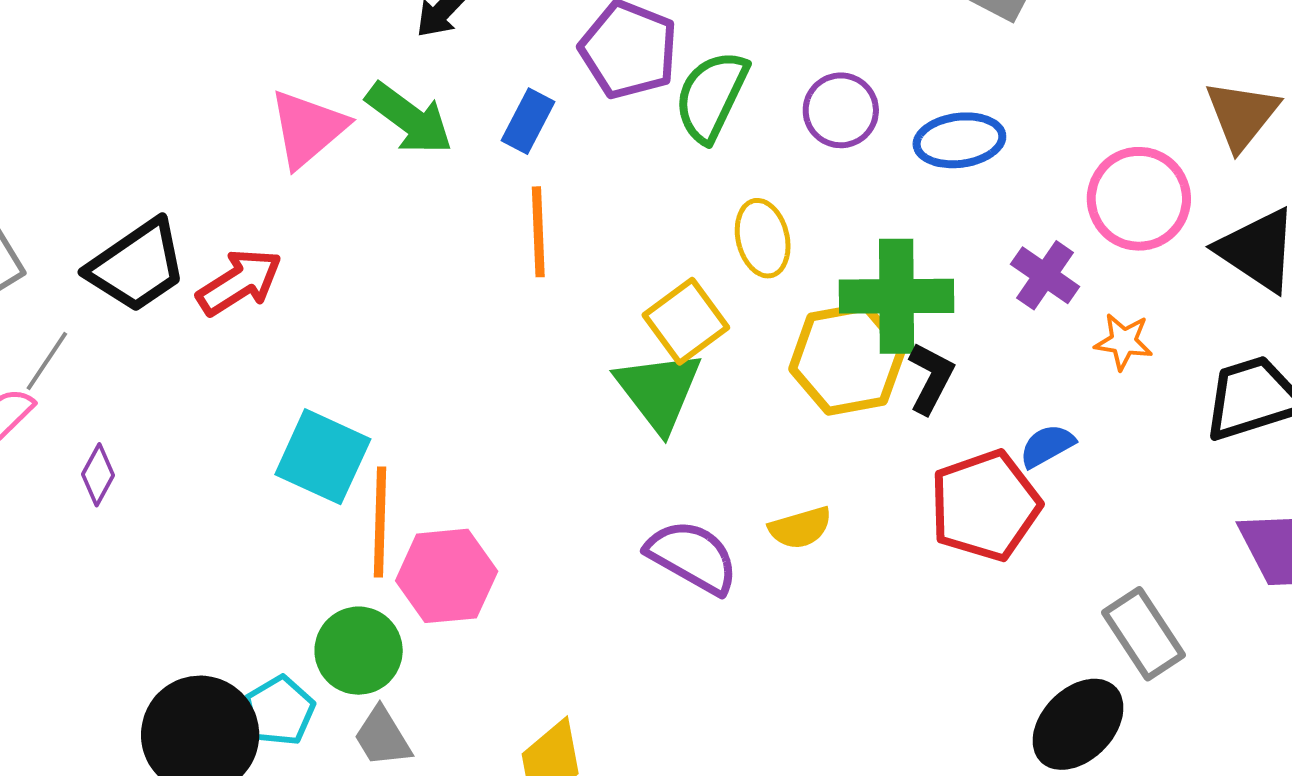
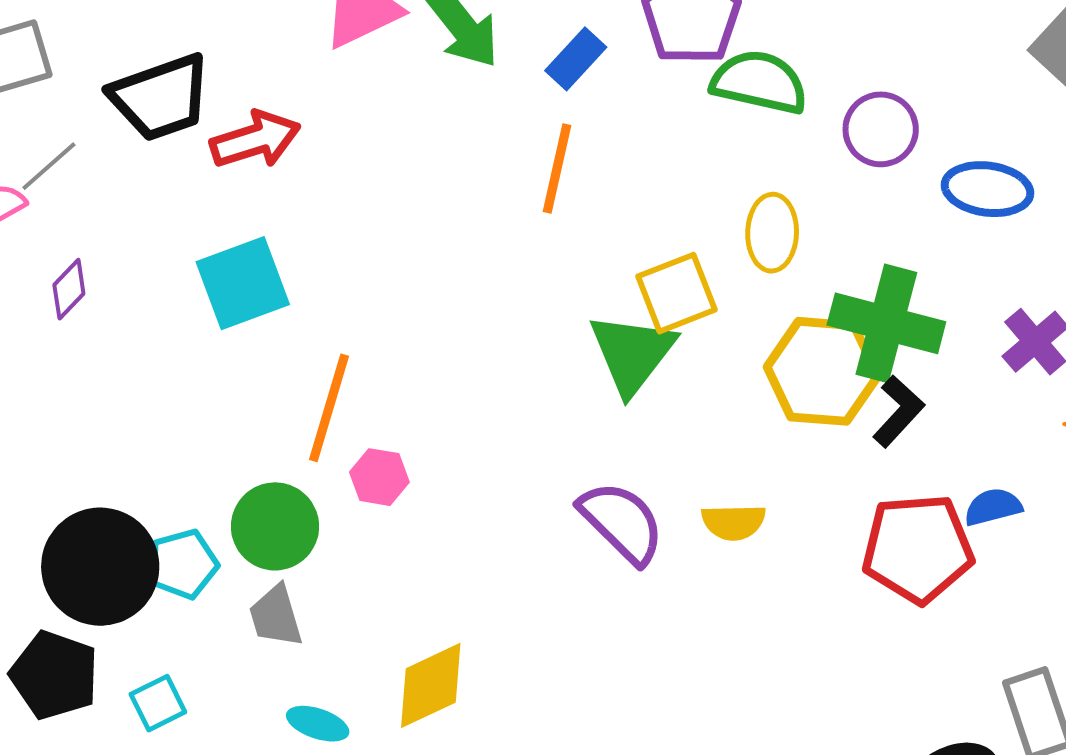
green semicircle: (711, 96) -> (759, 82), turned 62
cyan square: (323, 457) -> (243, 283), moved, turned 30
pink hexagon: (447, 576) -> (379, 477), size x0.6

